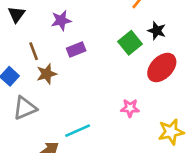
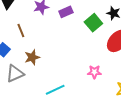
purple rectangle: (76, 50) -> (66, 12), moved
brown star: (47, 74) -> (32, 57), moved

